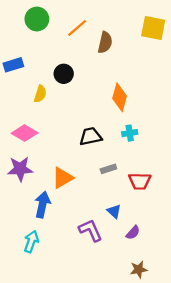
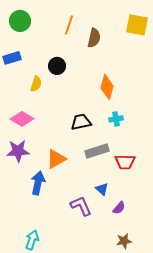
green circle: (37, 19) -> (20, 21), moved
orange line: (77, 28) -> (69, 25), turned -30
gray rectangle: (108, 169) -> (97, 151), size x1.6
cyan arrow: (31, 242) -> (32, 240), moved

